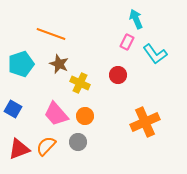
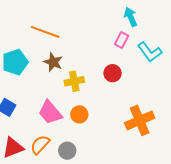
yellow cross: (80, 83) -> (74, 81), turned -36
gray circle: (78, 142) -> (67, 151), moved

